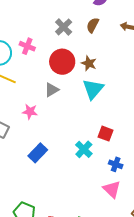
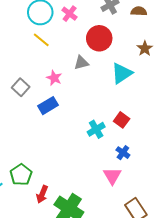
brown semicircle: (93, 25) -> (139, 11), turned 49
brown star: (89, 63) -> (145, 48), moved
blue rectangle: (38, 153) -> (48, 106), moved

